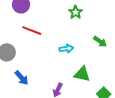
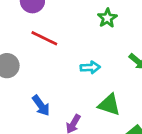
blue arrow: (22, 78) -> (41, 106), moved

